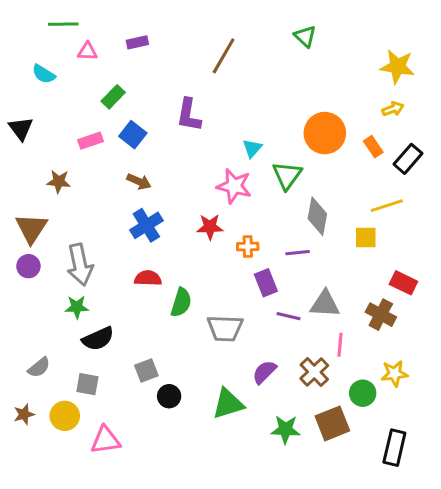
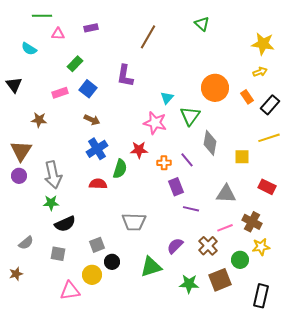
yellow line: (387, 206) -> (269, 138), moved
purple line: (298, 253) -> (187, 160), moved, turned 56
green semicircle: (181, 302) -> (120, 169), moved
gray triangle: (325, 304) -> (226, 194), moved
brown cross: (381, 315) -> (252, 222), moved
gray trapezoid: (225, 328) -> (134, 222), moved
pink line: (340, 345) -> (225, 228), turned 63
yellow circle: (65, 416) -> (92, 275), moved

